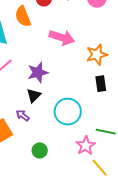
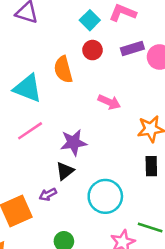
pink arrow: (62, 38) -> (109, 102), size x0.7
purple arrow: (23, 115) -> (48, 194), turned -72

